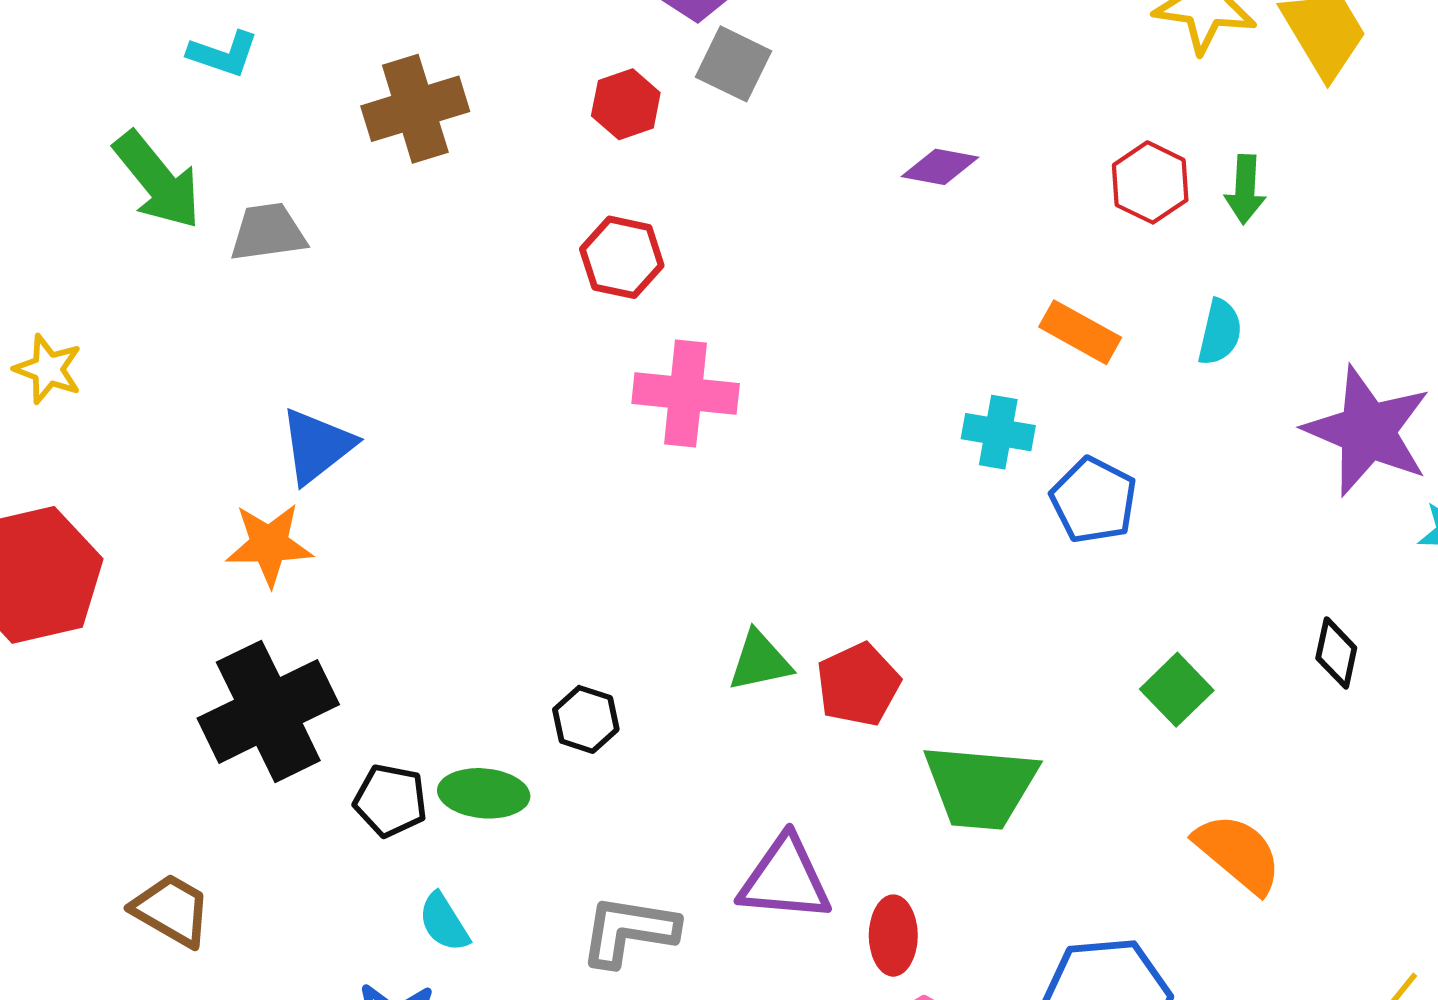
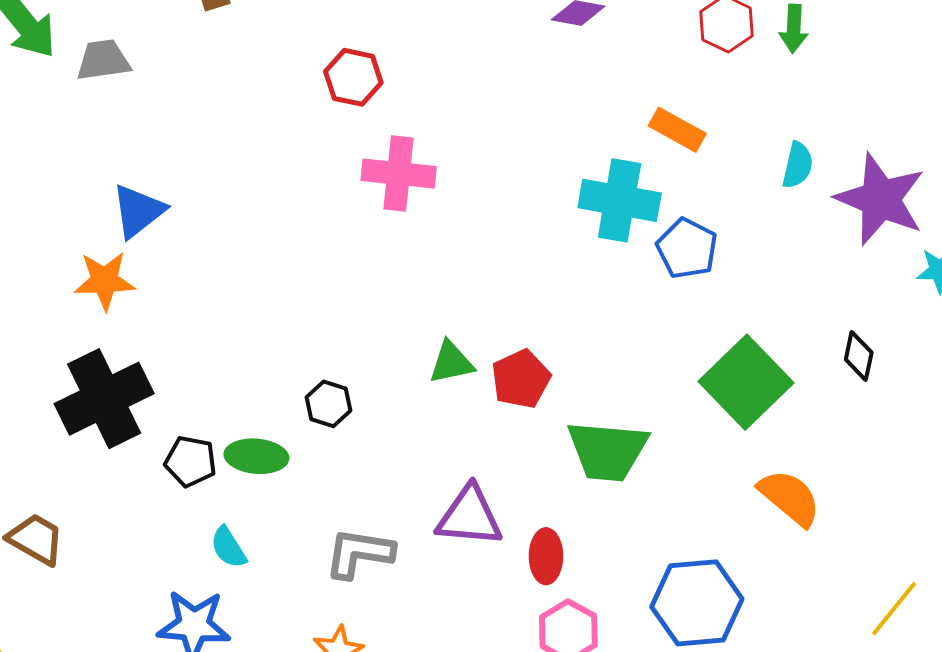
cyan semicircle: (1220, 332) -> (798, 165), moved
cyan cross: (998, 432) -> (620, 200), size x1.6
green square: (1177, 690) -> (746, 382), size x1.8

